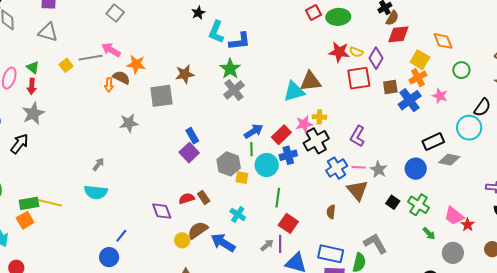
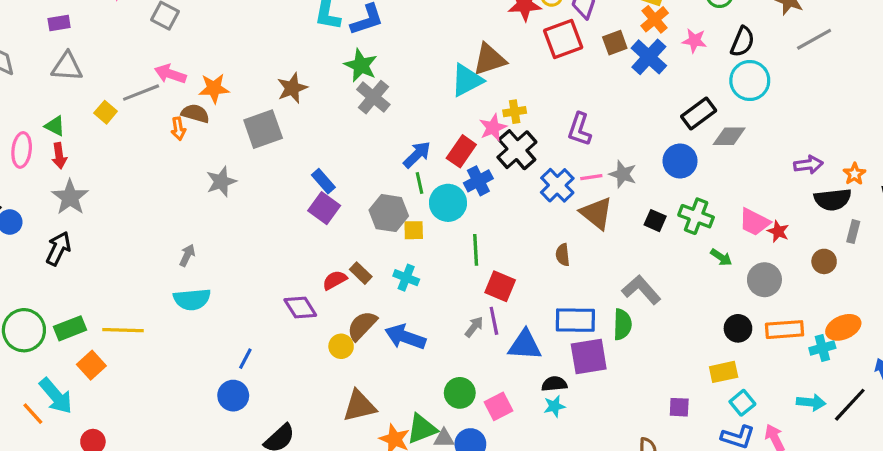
black semicircle: (482, 107) -> (742, 42), moved
green rectangle: (29, 203) -> (70, 328), moved
cyan cross: (238, 214) -> (406, 278), moved

